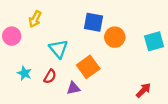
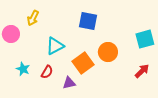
orange circle: (115, 37) -> (108, 52), moved
cyan triangle: (58, 49) -> (55, 46), turned 42
red arrow: (143, 90) -> (142, 71), moved

